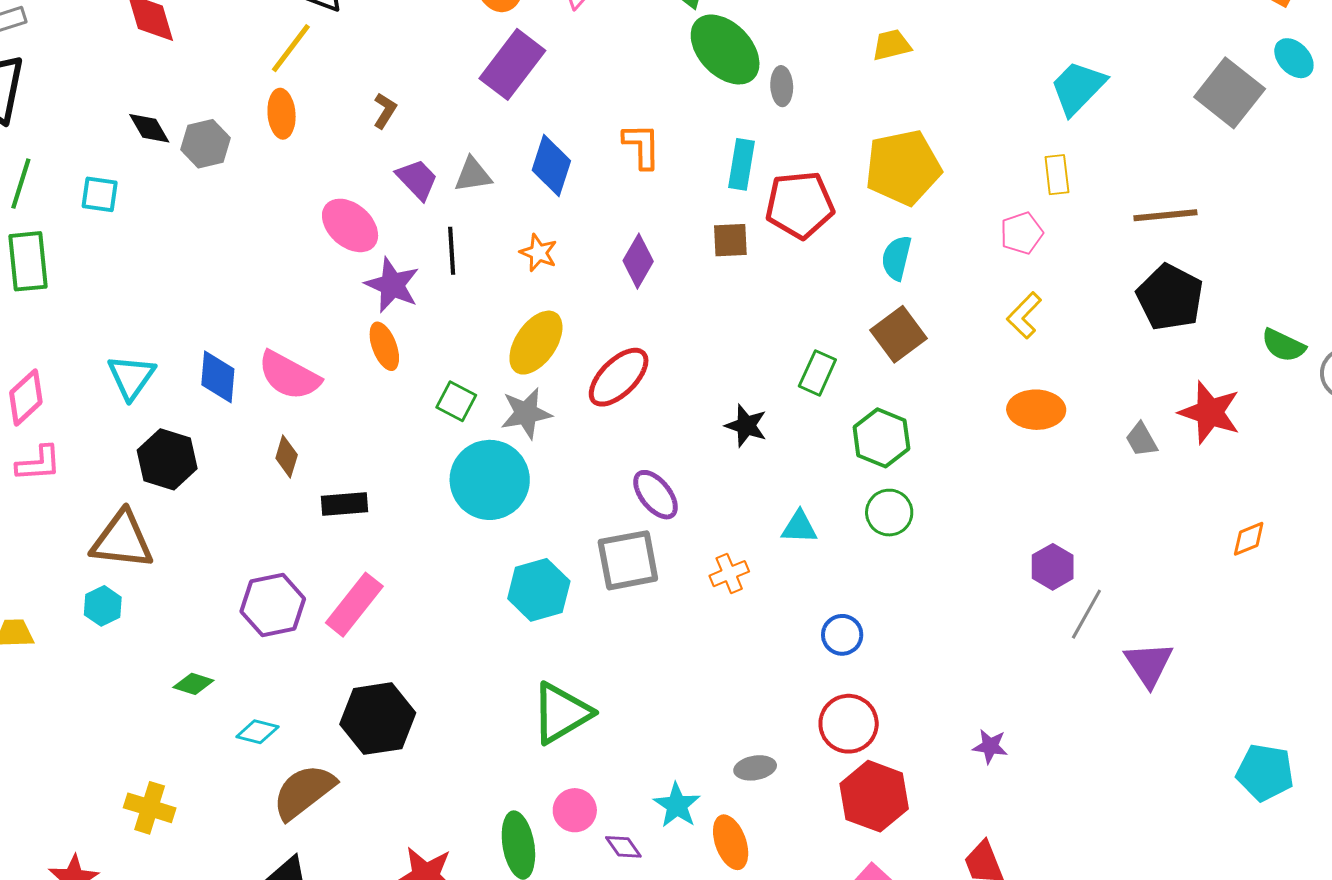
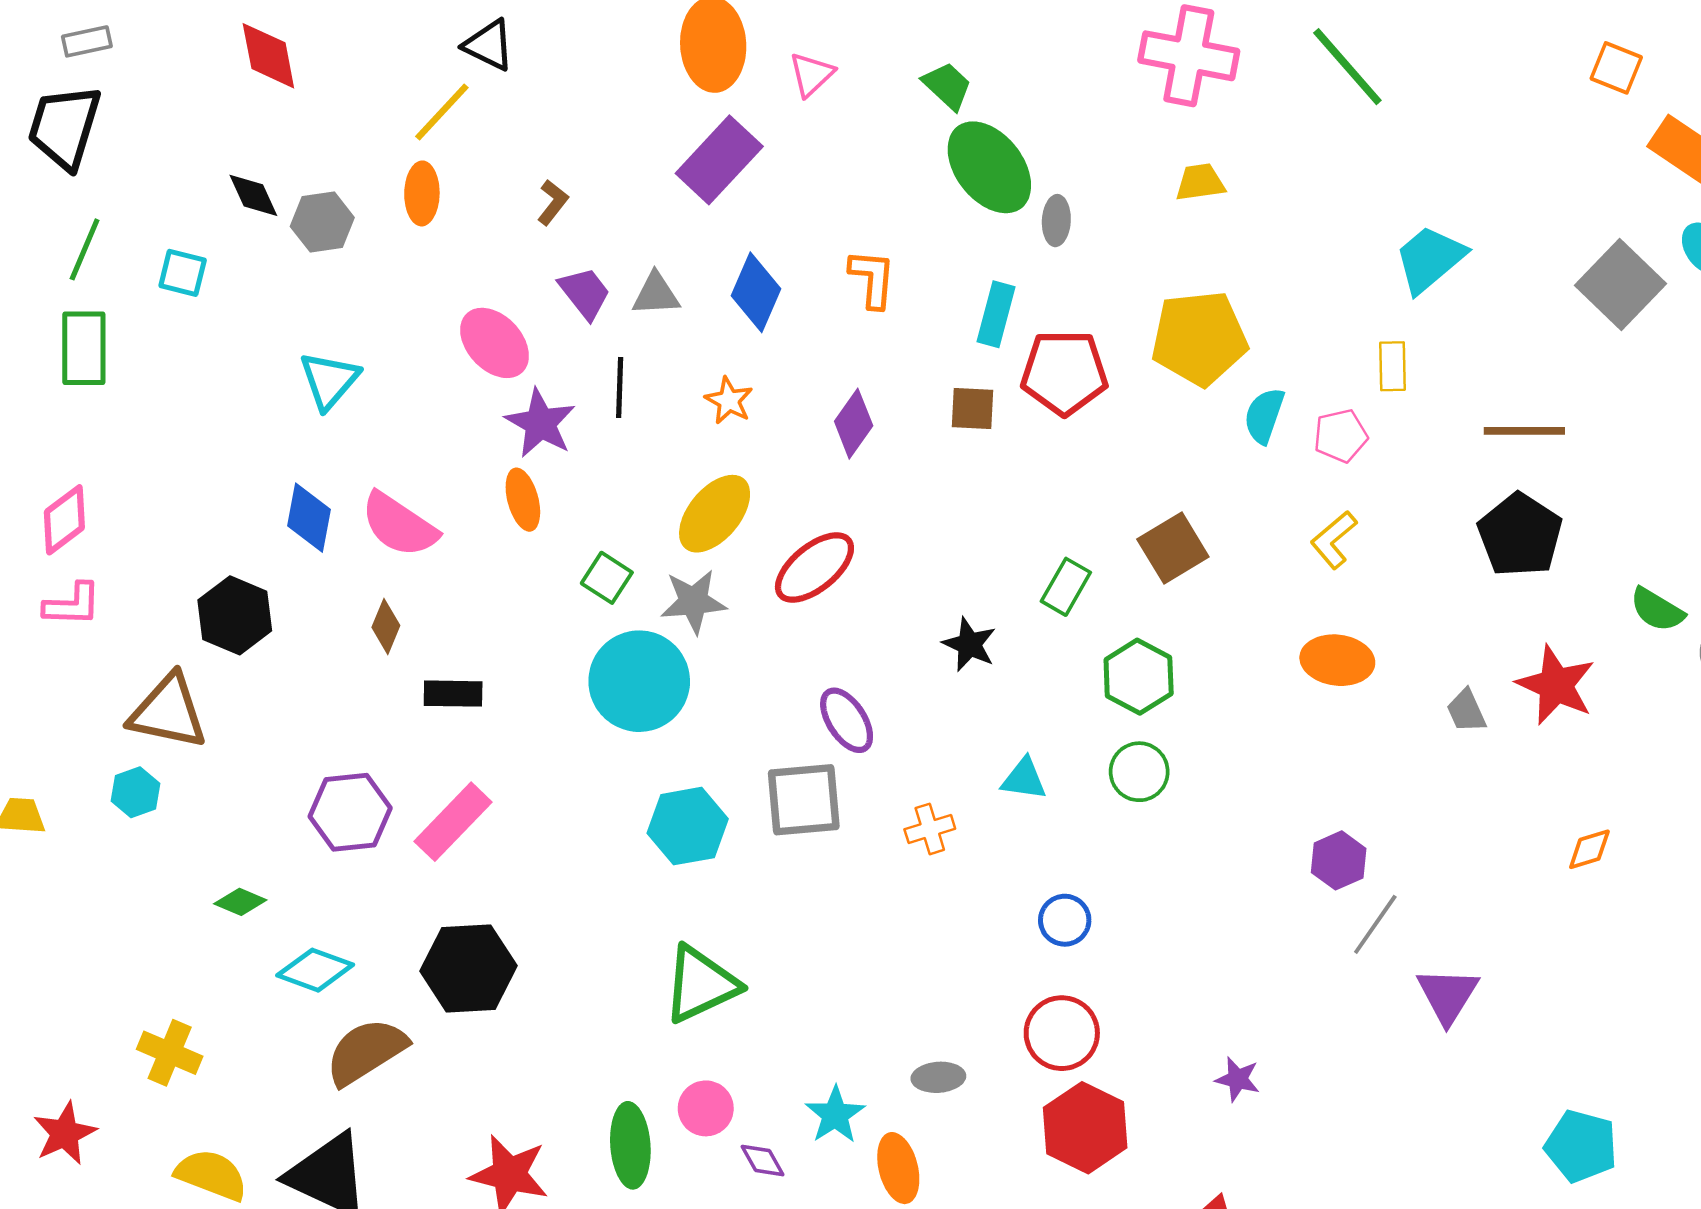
cyan semicircle: (897, 258) -> (1264, 416), moved
cyan triangle: (131, 377) -> (329, 380), moved
cyan diamond: (257, 732) -> (315, 970), size x1.4

